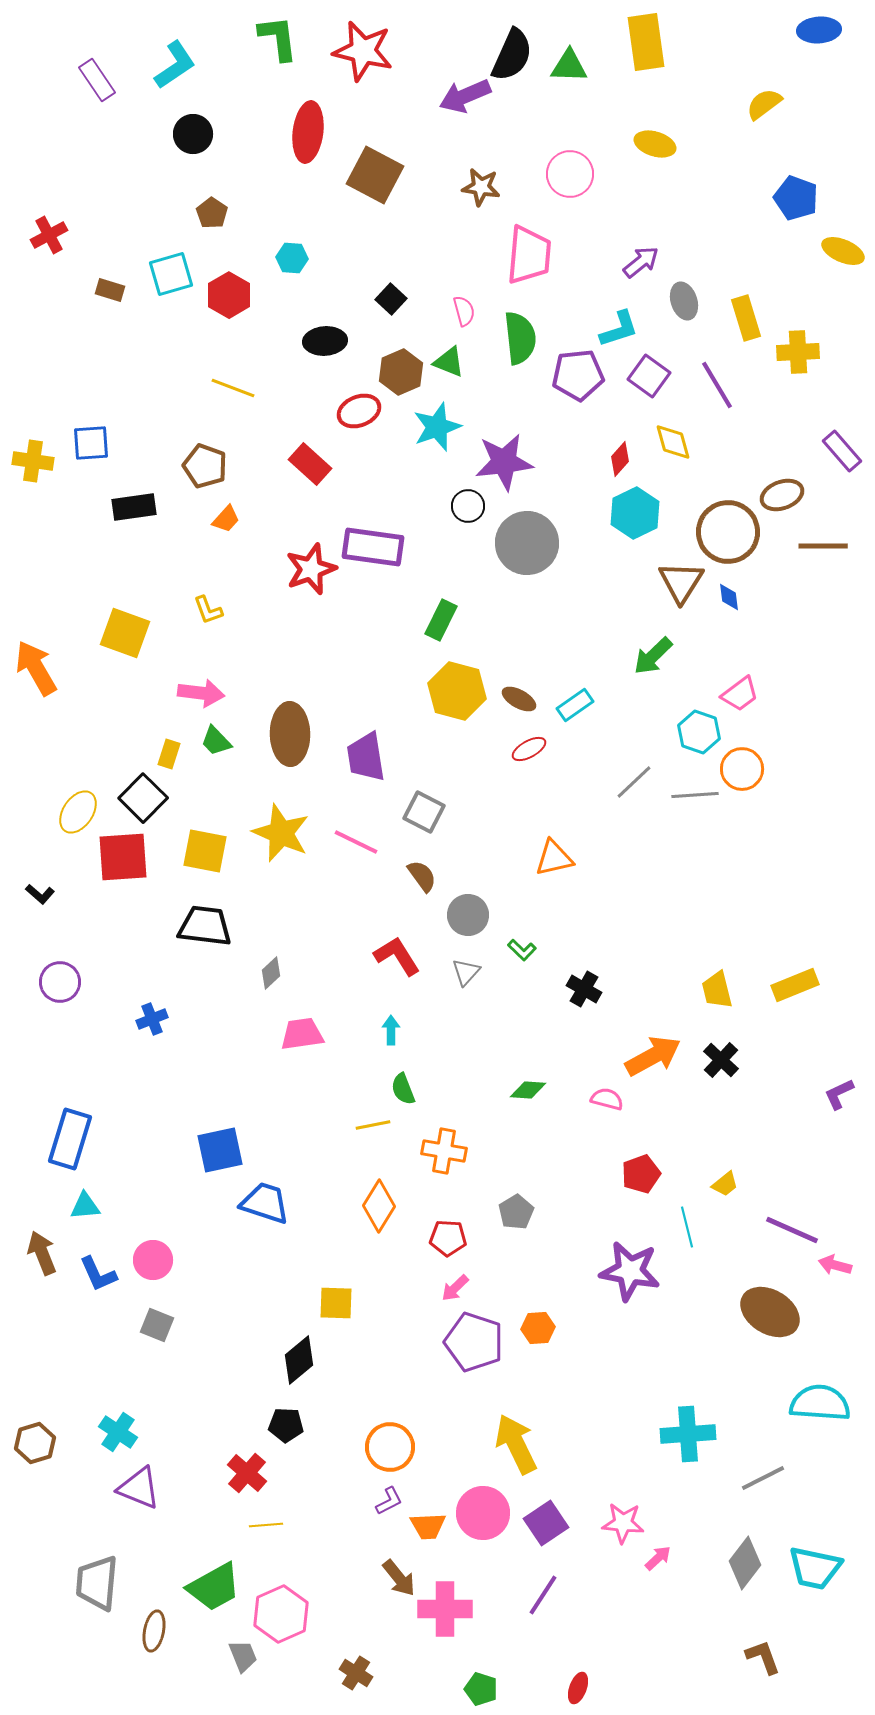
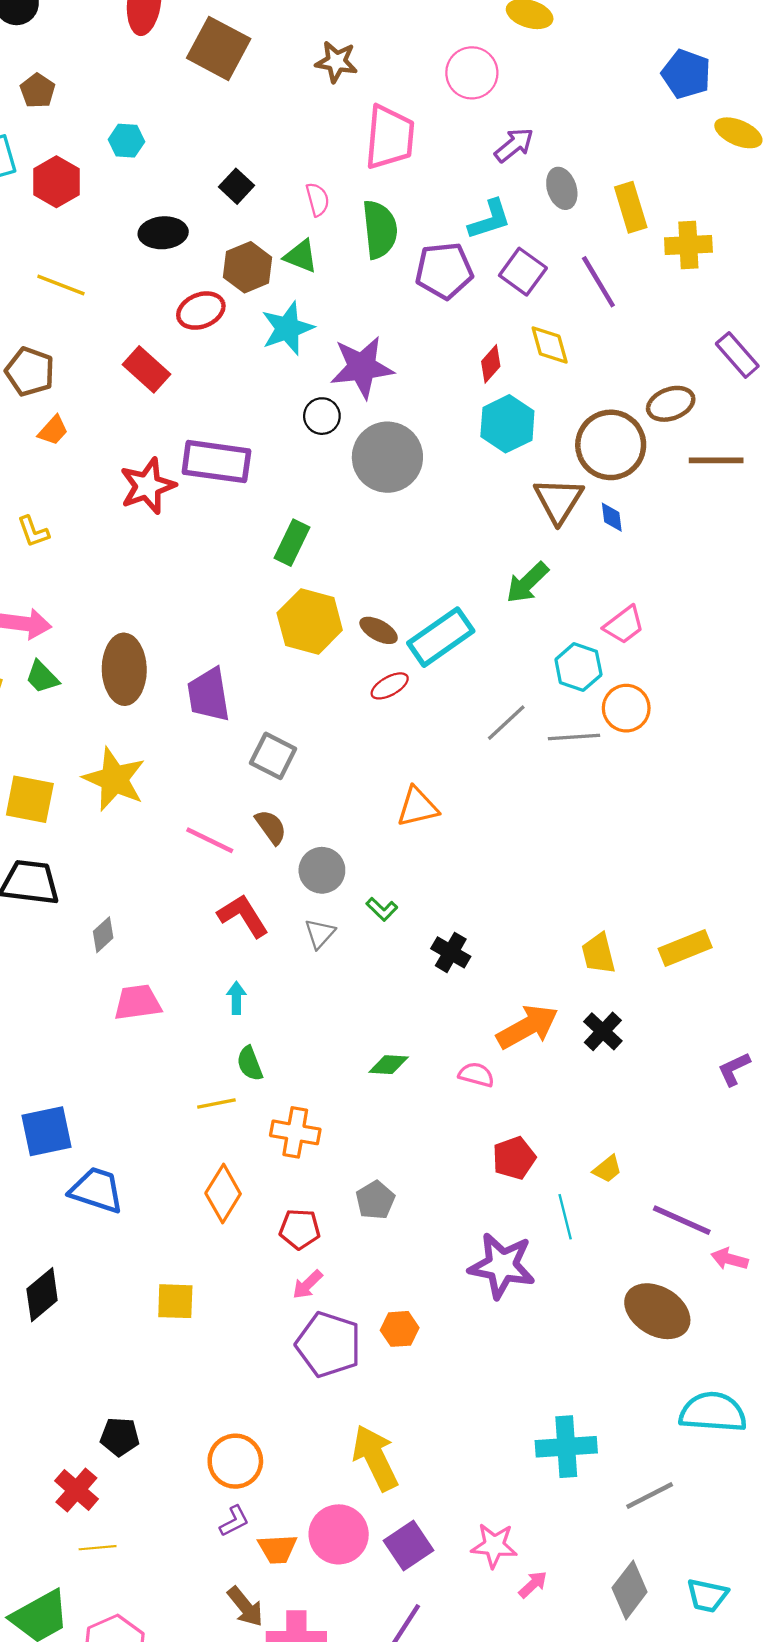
pink circle: (570, 174) -> (472, 73), moved
cyan rectangle: (575, 705) -> (441, 637), size x1.6
pink line: (356, 842) -> (210, 840), moved
black diamond: (299, 1360) -> (42, 1295), moved
cyan trapezoid: (815, 1568) -> (707, 1595), size x0.7

